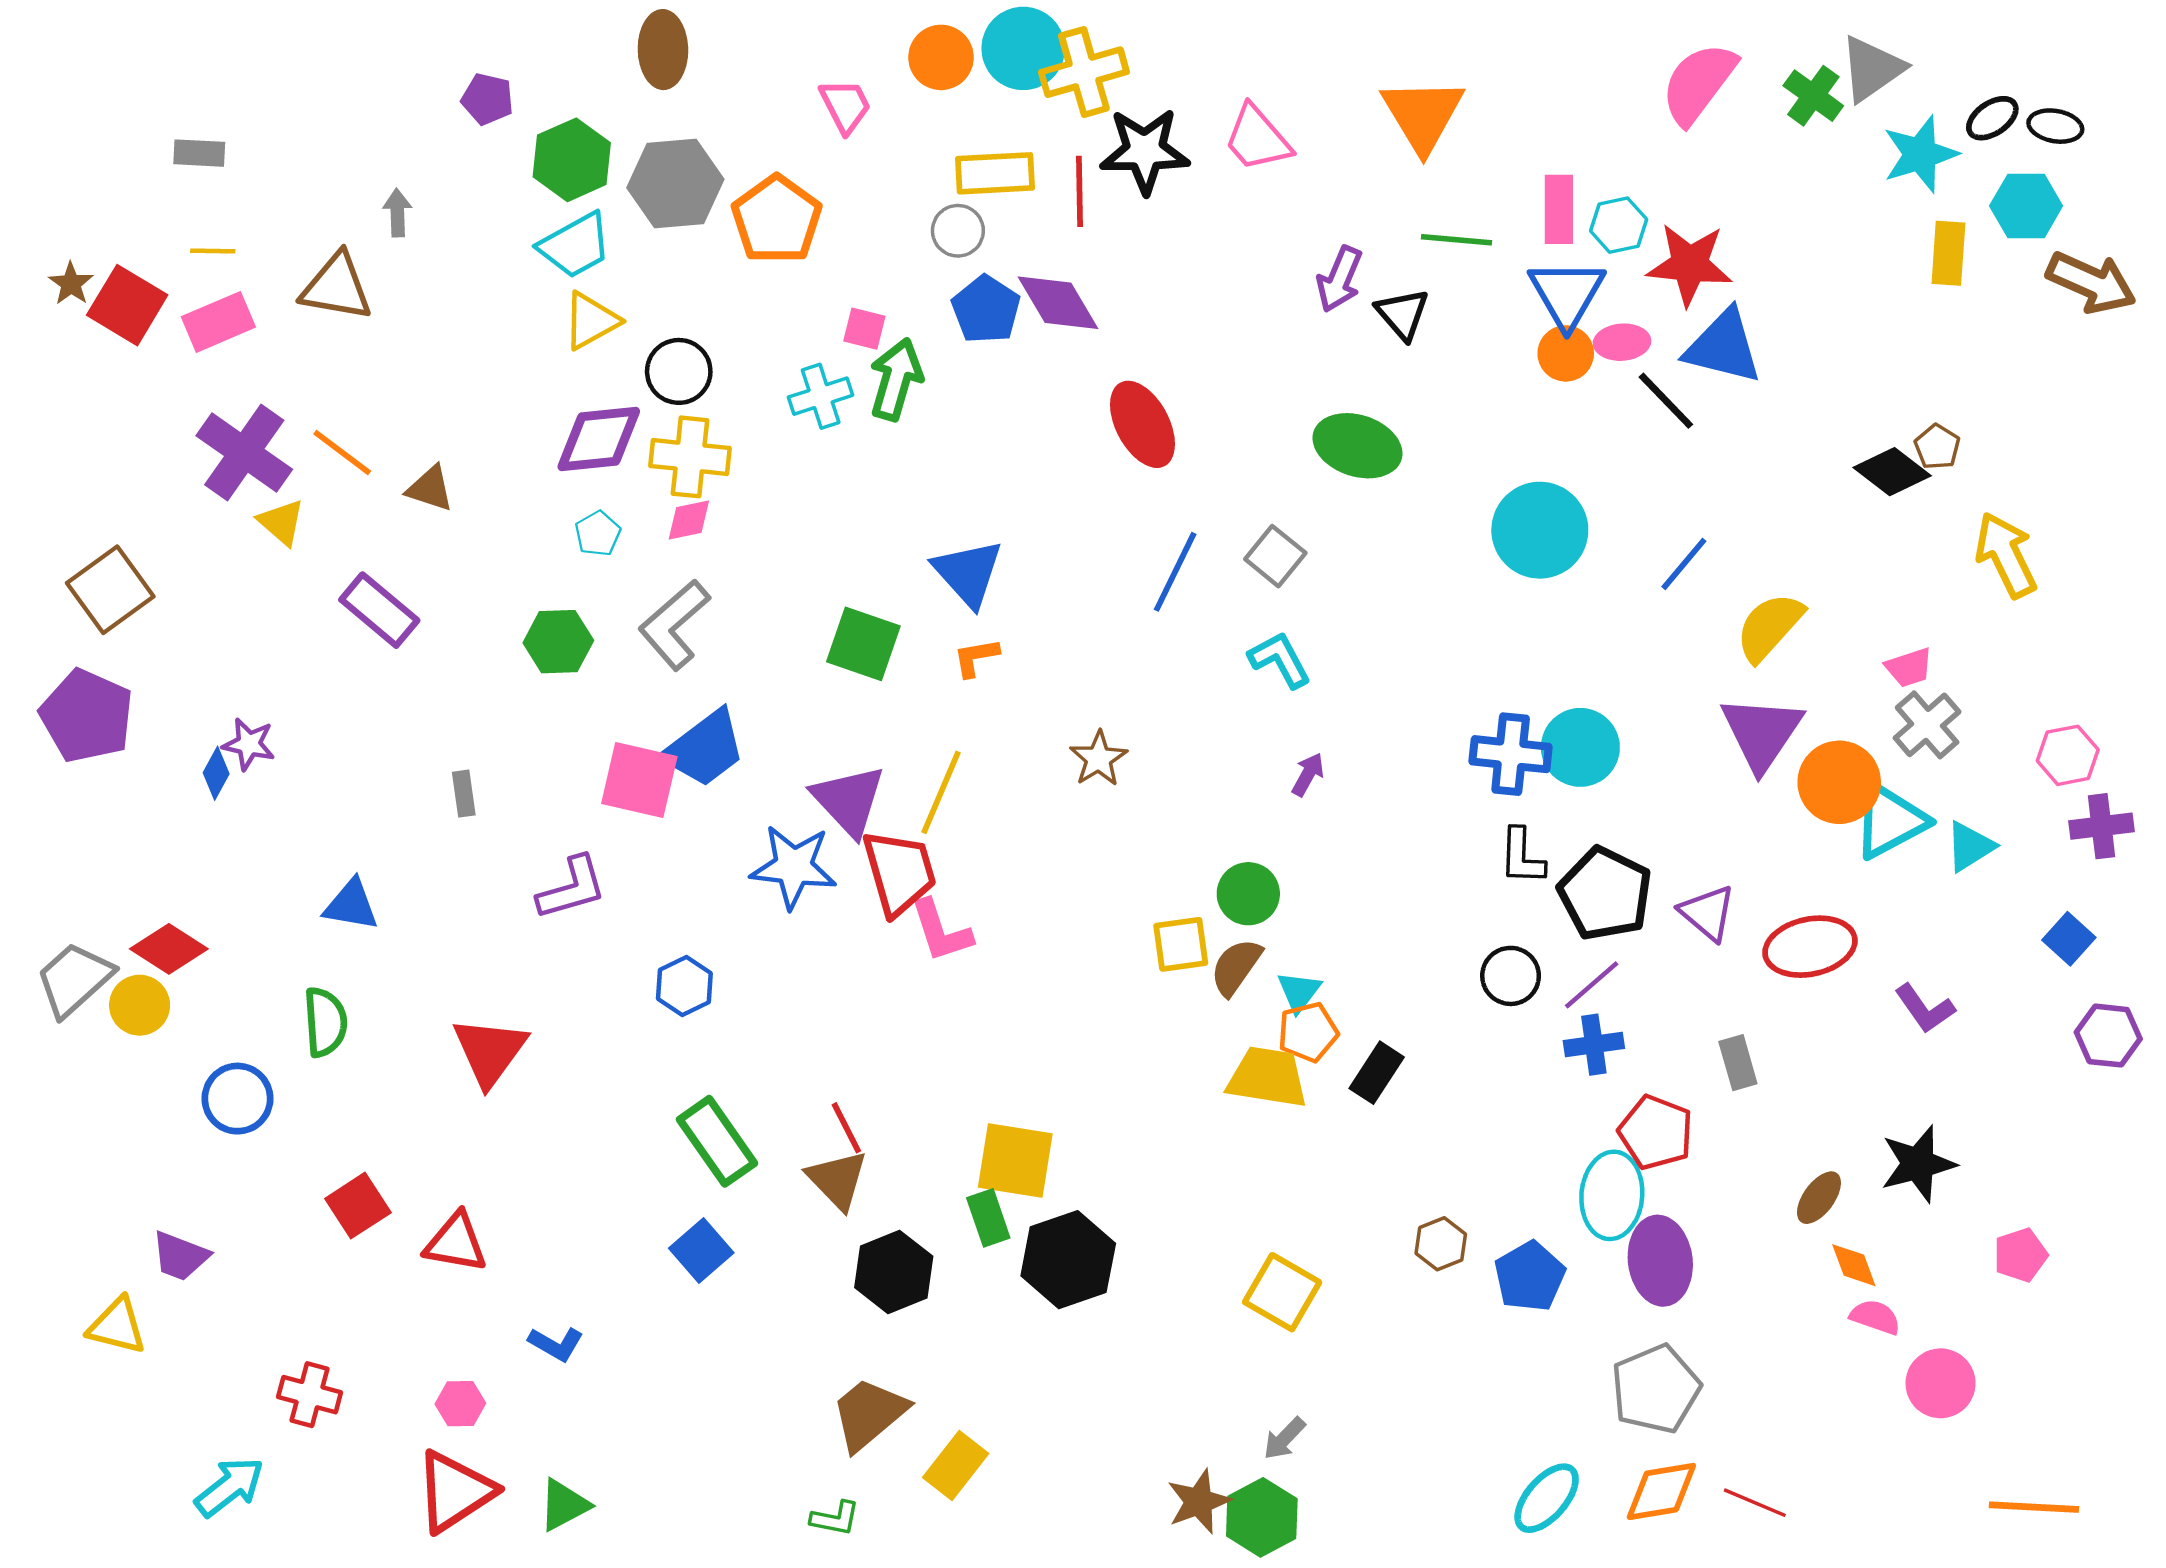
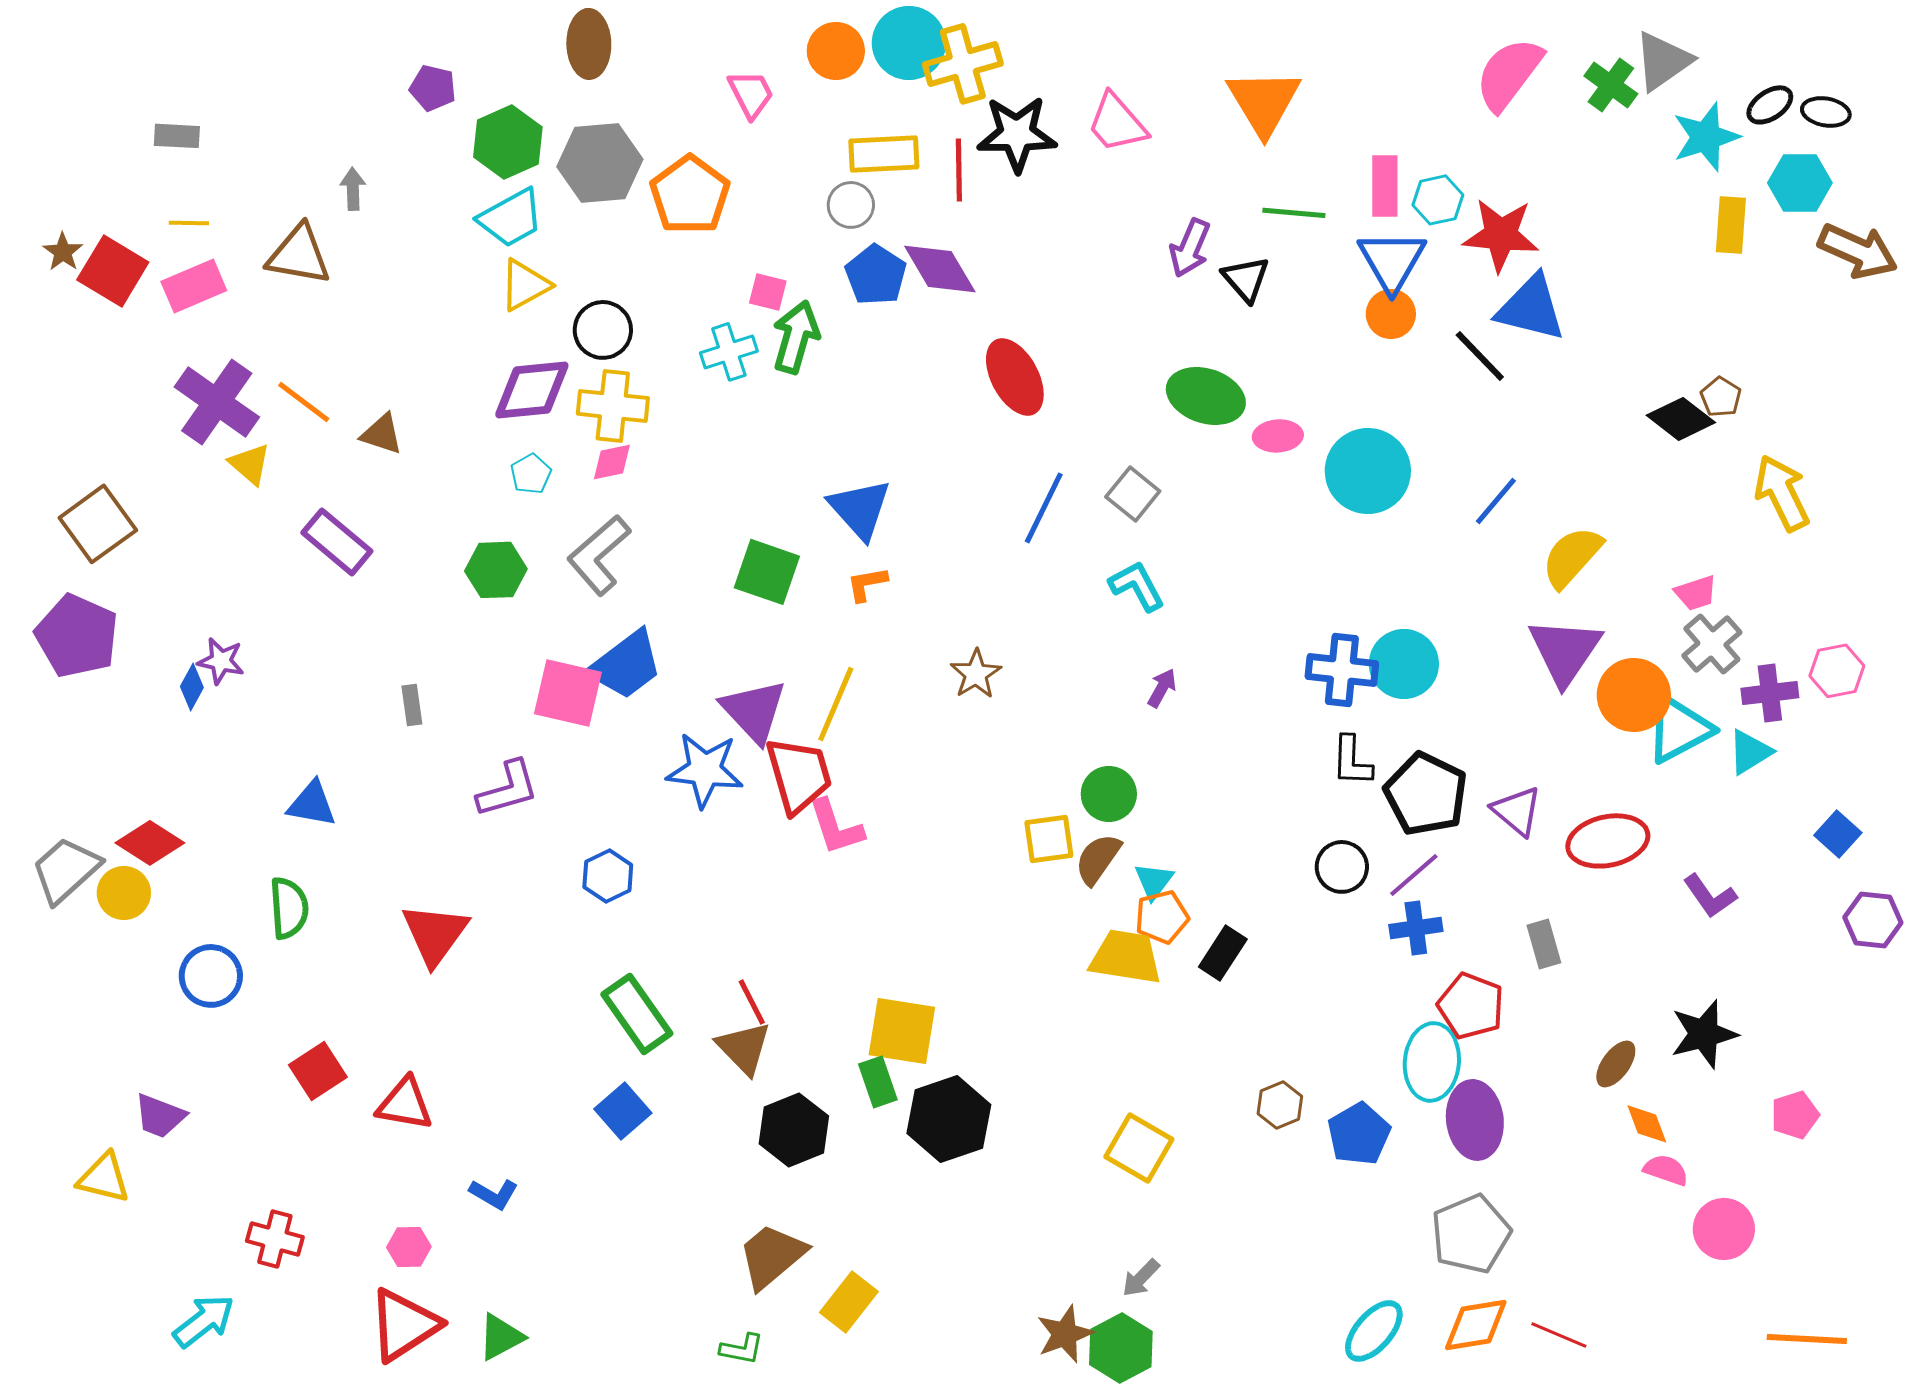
pink ellipse: (1622, 342) -> (1278, 436), moved
purple cross: (2101, 826) -> (1770, 693), moved

